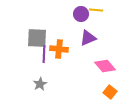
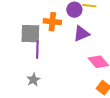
orange cross: (59, 49) -> (52, 22), moved

